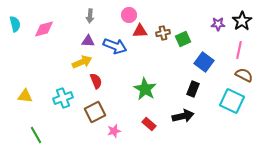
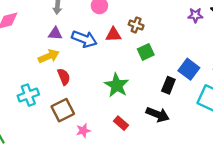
red triangle: (140, 31) -> (113, 35), moved
brown cross: (163, 33) -> (136, 25), turned 32
green square: (183, 39) -> (146, 52), moved
blue square: (204, 62) -> (189, 69), moved
black arrow: (183, 116) -> (158, 114), turned 35

